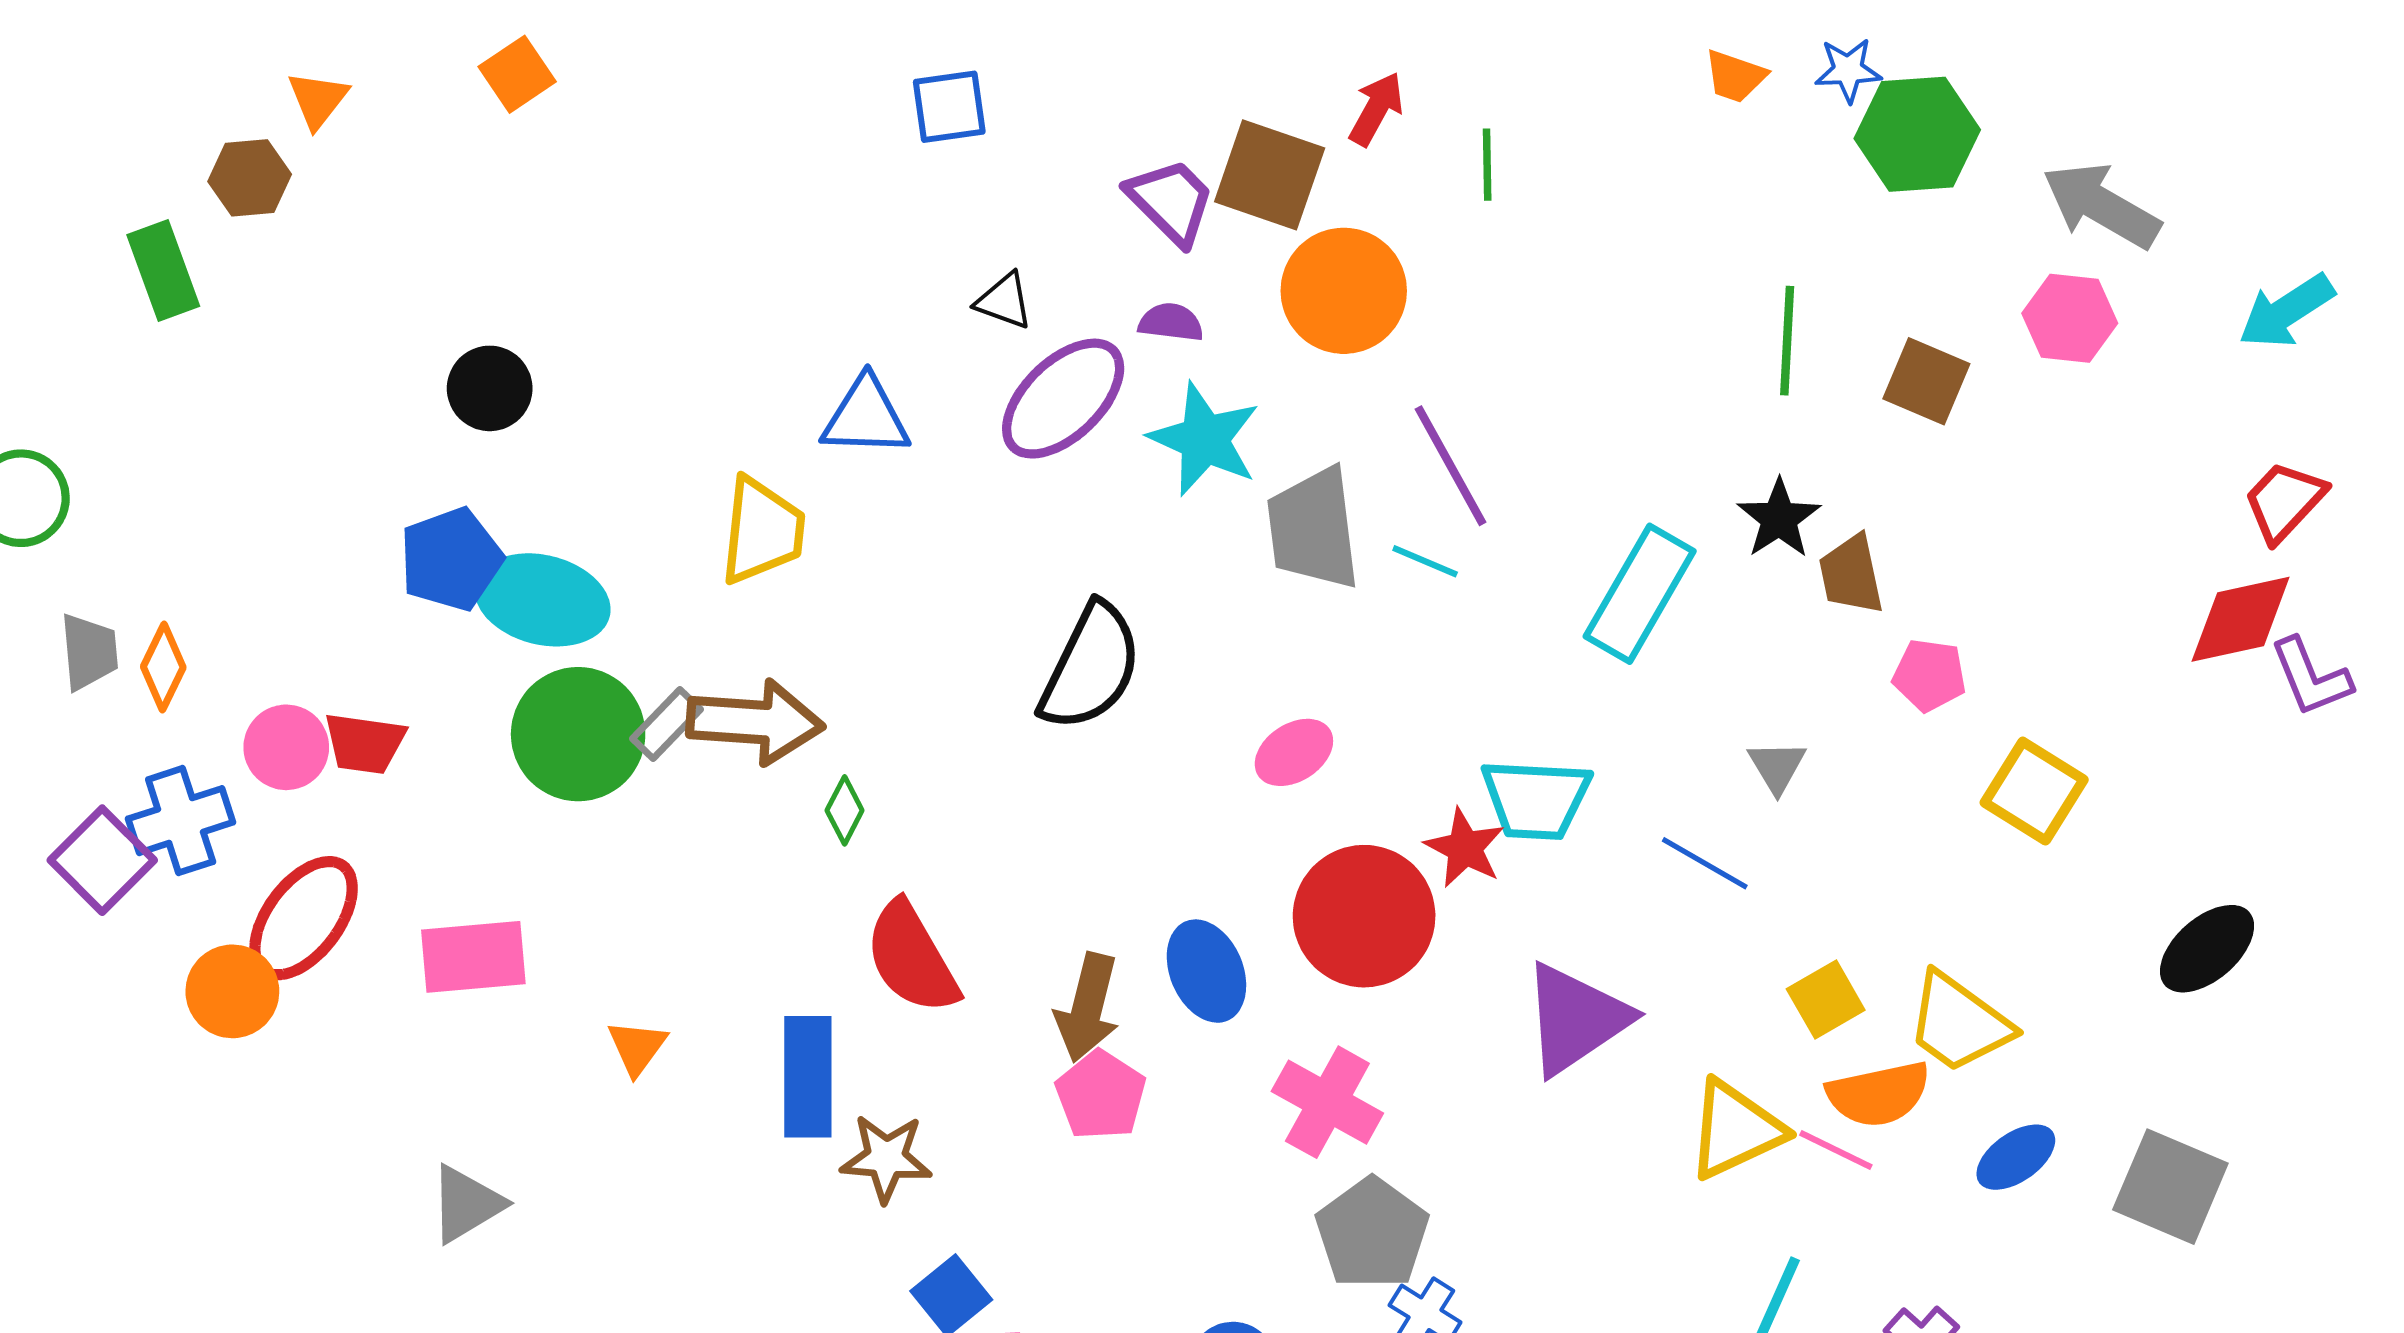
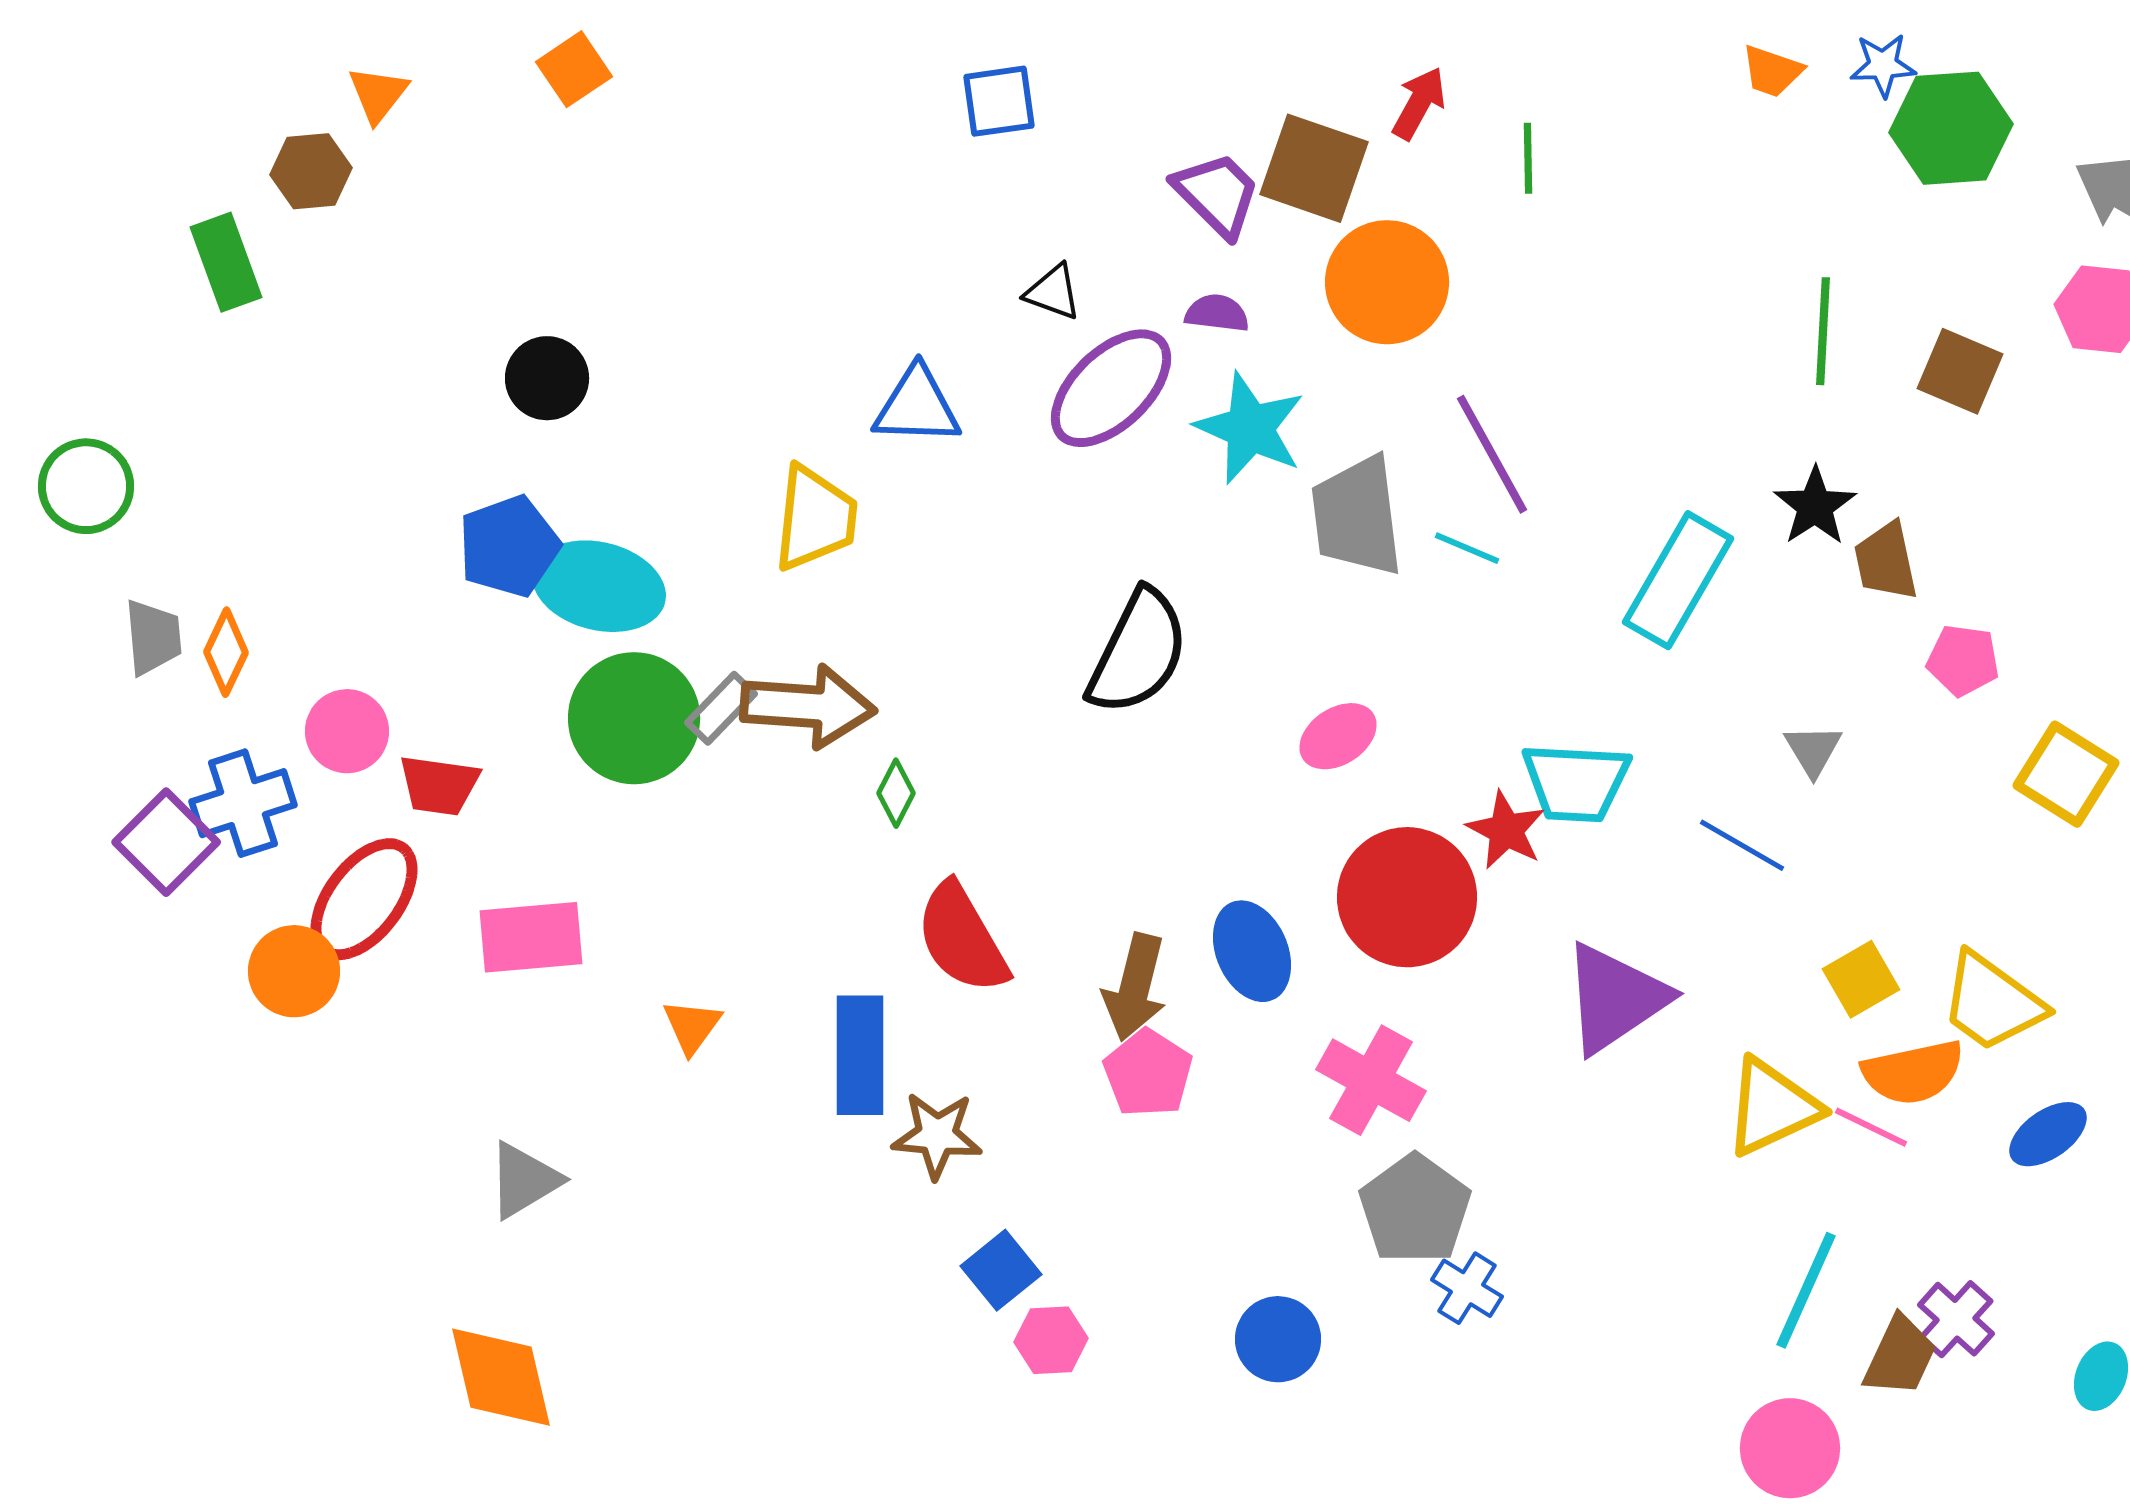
red trapezoid: (365, 743) -> (439, 785), moved

